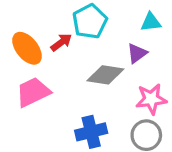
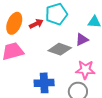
orange ellipse: (27, 48) -> (14, 23), turned 50

